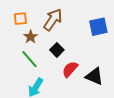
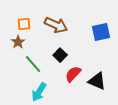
brown arrow: (53, 20) -> (56, 25), turned 80
brown star: (31, 37) -> (18, 42), moved

